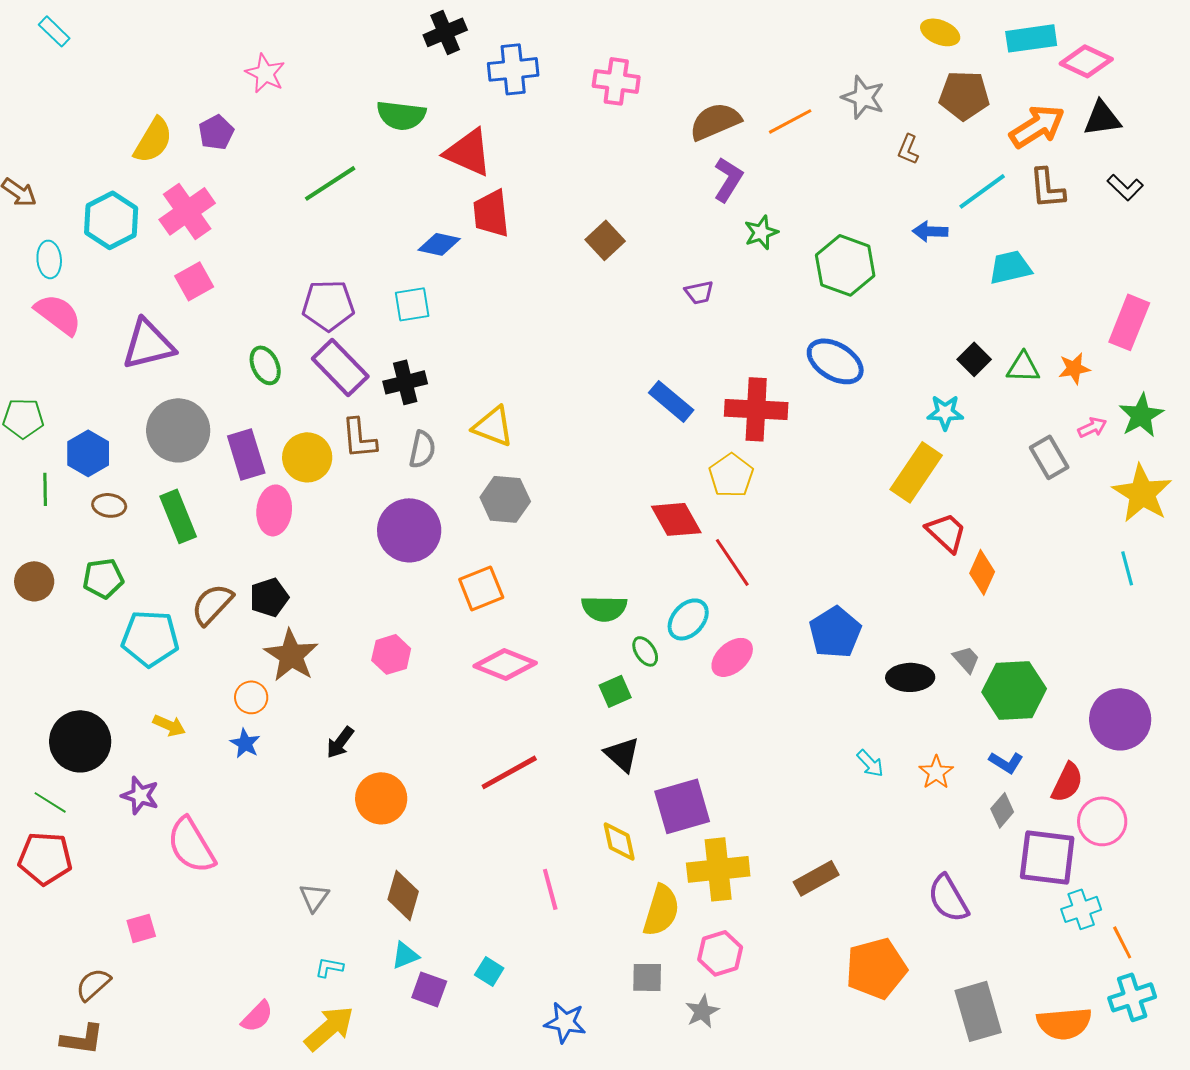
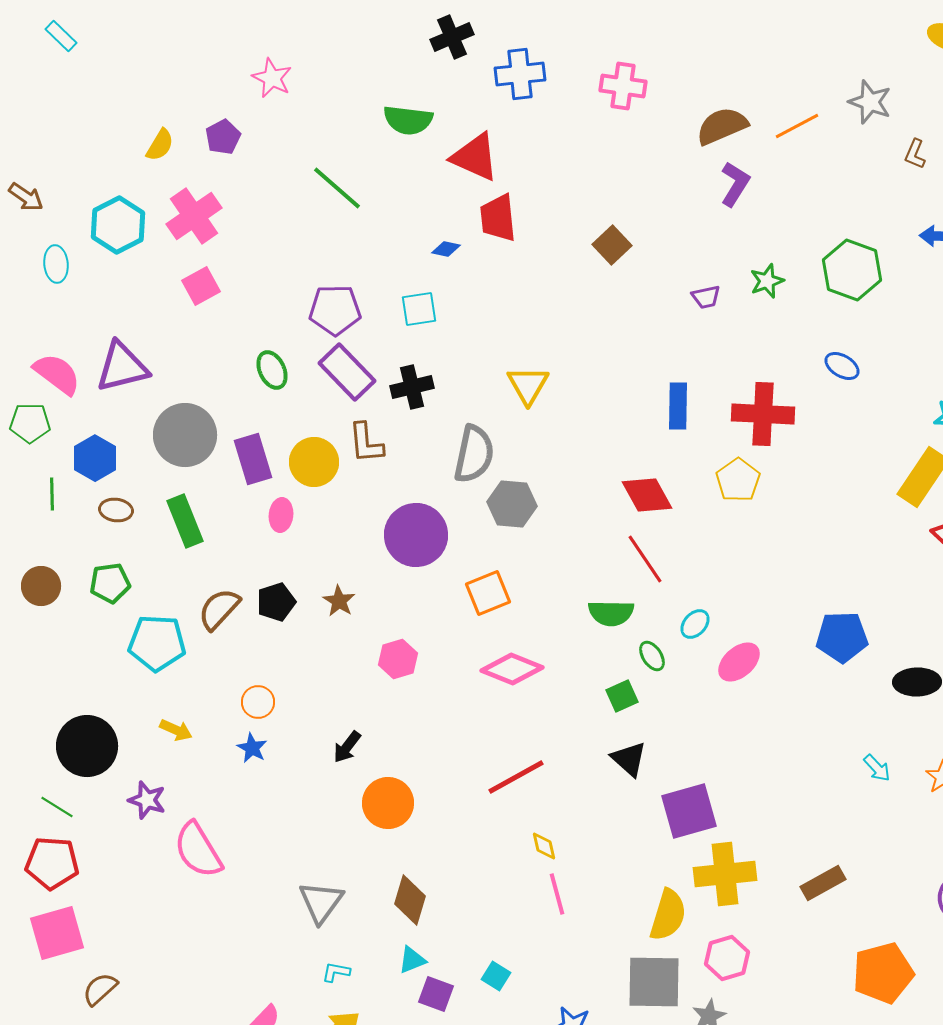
yellow semicircle: (153, 140) -> (160, 145), size x0.7
green line: (330, 183) -> (337, 188), turned 74
green star: (761, 232) -> (767, 281), moved
blue diamond: (439, 244) -> (446, 249), size x0.7
pink semicircle: (58, 314) -> (57, 374), moved
purple triangle: (148, 344) -> (122, 367), moved
blue ellipse: (835, 361) -> (842, 366), size x0.6
blue rectangle: (671, 401) -> (678, 406), turned 51
yellow triangle: (493, 426) -> (528, 385), moved, turned 39
gray semicircle: (422, 449) -> (474, 454), moved, size x1.5
pink ellipse: (274, 510) -> (281, 515), size x0.7
red diamond: (676, 519) -> (647, 495), moved
red line: (732, 562) -> (645, 559), moved
cyan ellipse: (688, 619) -> (695, 624), size x0.7
blue pentagon: (835, 632) -> (842, 637), turned 30
brown star: (291, 655) -> (339, 601), moved, size x0.6
yellow diamond: (619, 841) -> (544, 846), moved, size x0.7
gray triangle: (314, 897) -> (321, 902), size x1.5
pink square: (141, 928) -> (57, 933), moved, size x1.8
gray square: (647, 977) -> (654, 982), size x1.8

